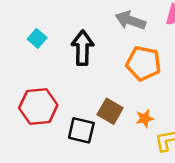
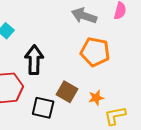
black arrow: (83, 48) -> (34, 60), moved

